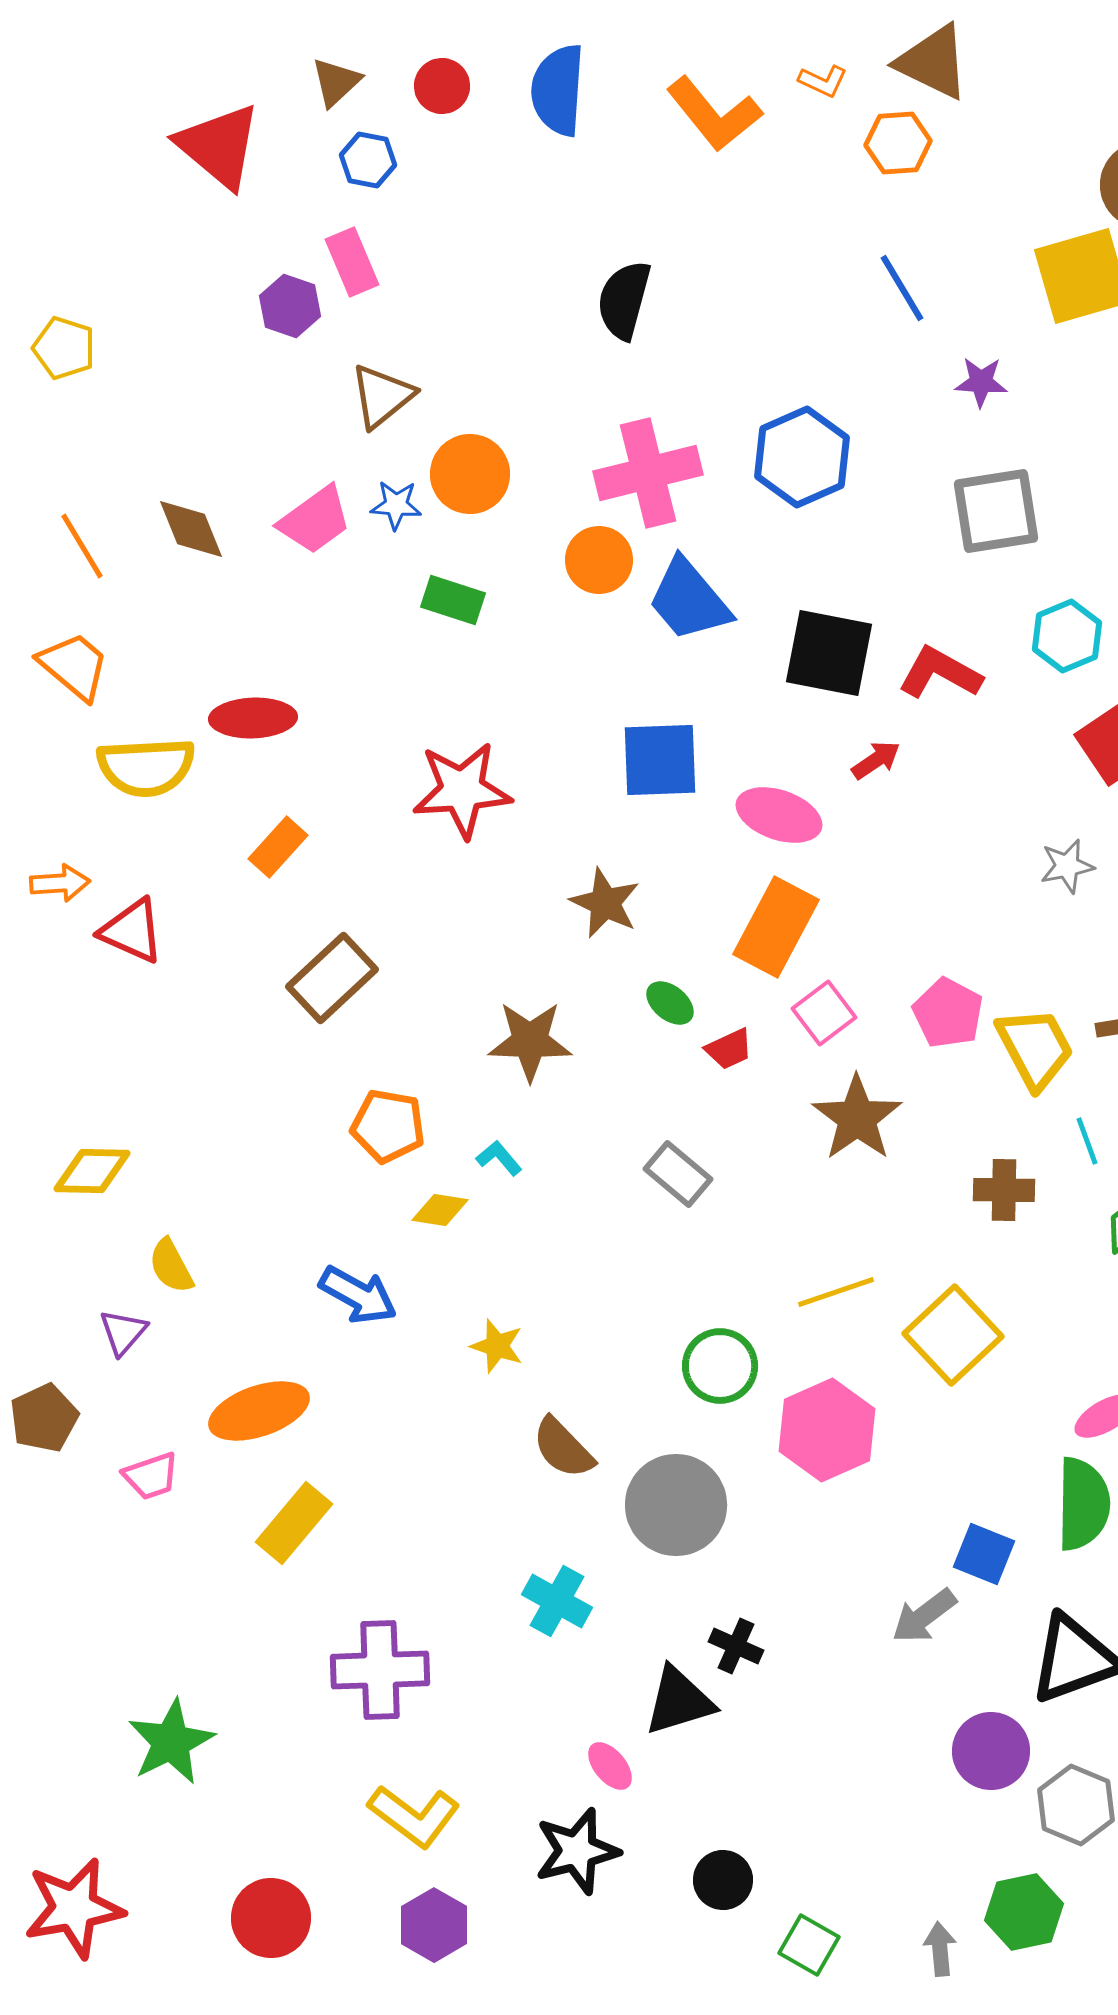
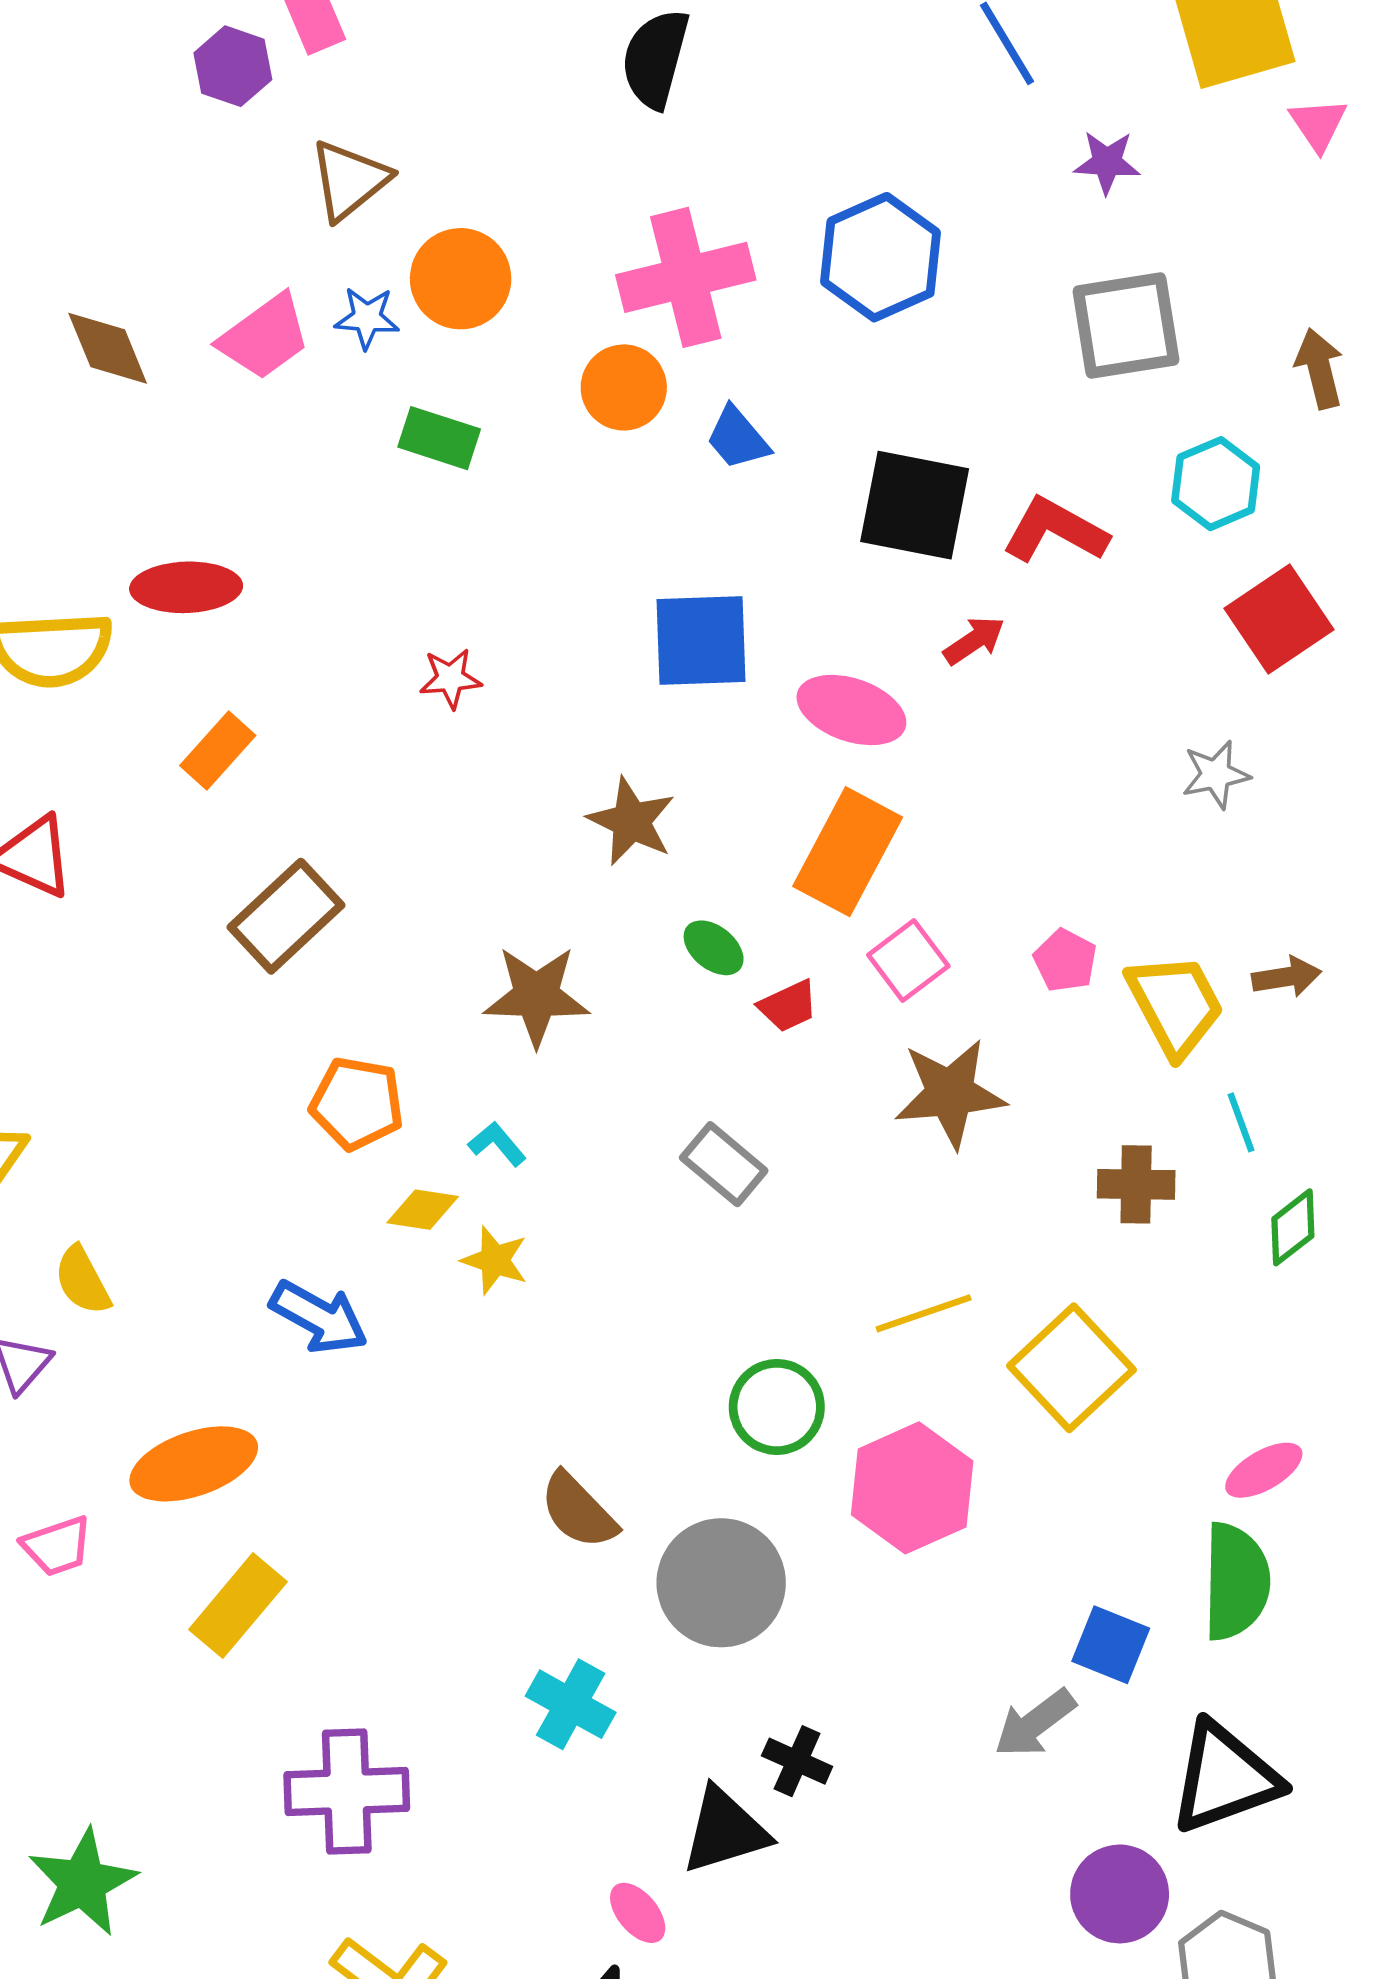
blue trapezoid: (689, 600) -> (738, 438), size x0.6
red star: (462, 790) -> (450, 678), size x0.5
pink pentagon: (948, 1013) -> (1065, 960), size x0.7
brown star: (857, 1118) -> (950, 1093), turned 30
yellow star: (497, 1346) -> (495, 1260), moved

